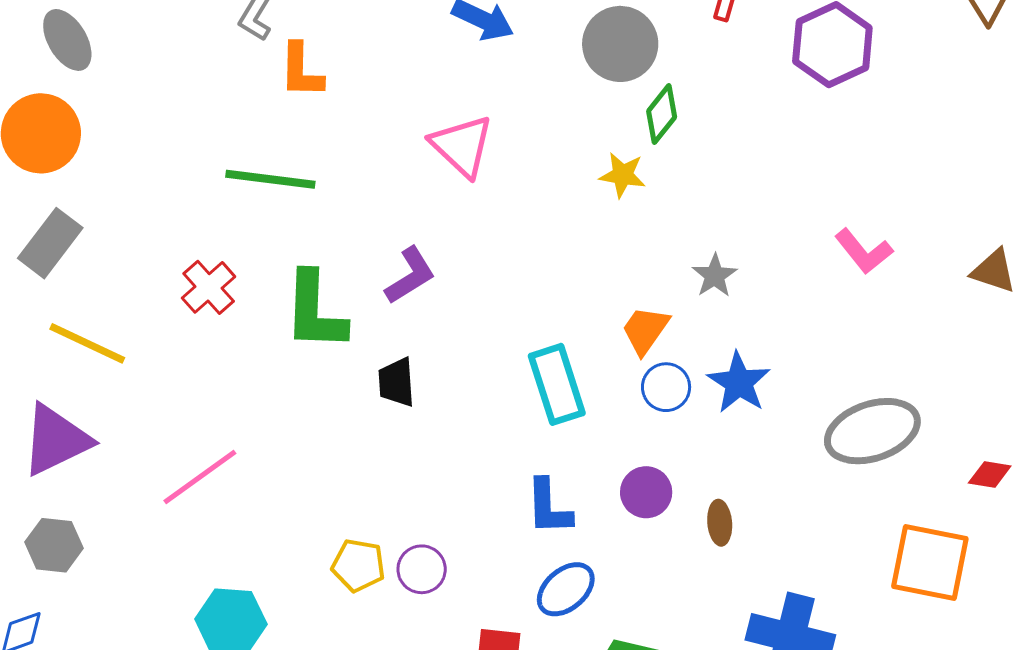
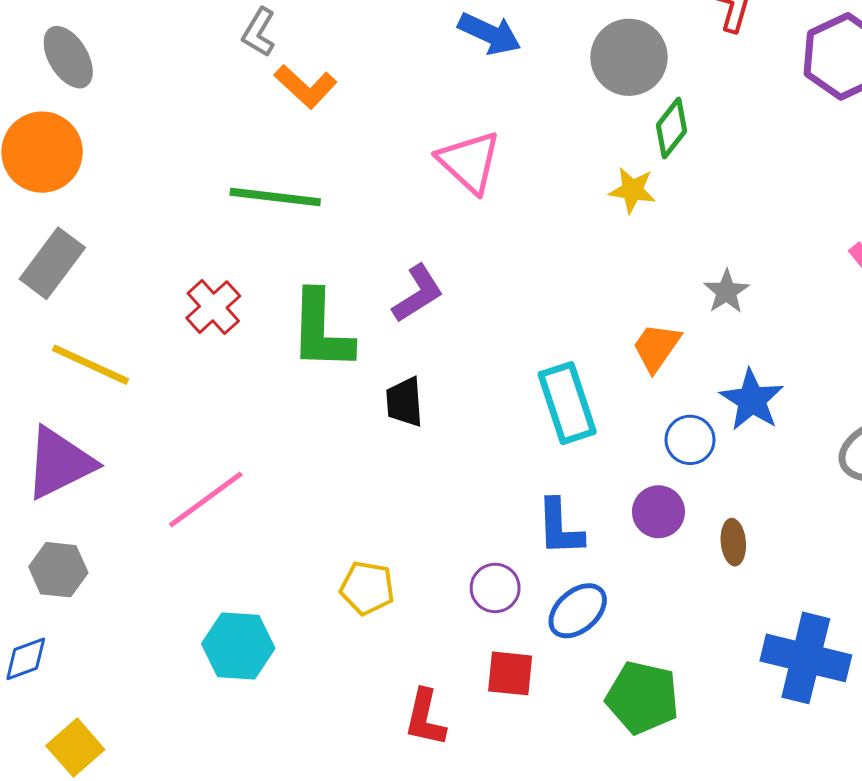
orange L-shape: (301, 71) -> (306, 87), turned -48
blue circle: (666, 387) -> (690, 440), moved
purple circle: (422, 569) -> (495, 588), moved

